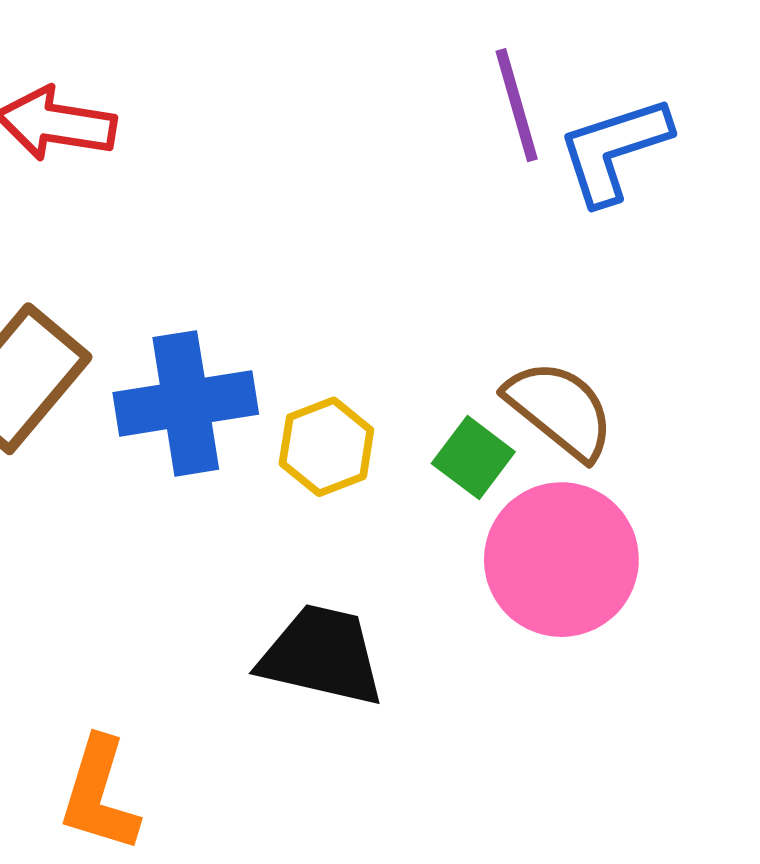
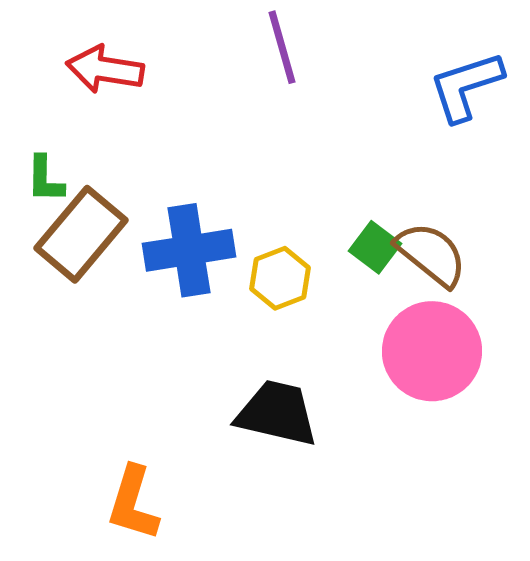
purple line: (517, 105) -> (282, 47), moved
green square: (473, 458) -> (375, 247), moved

